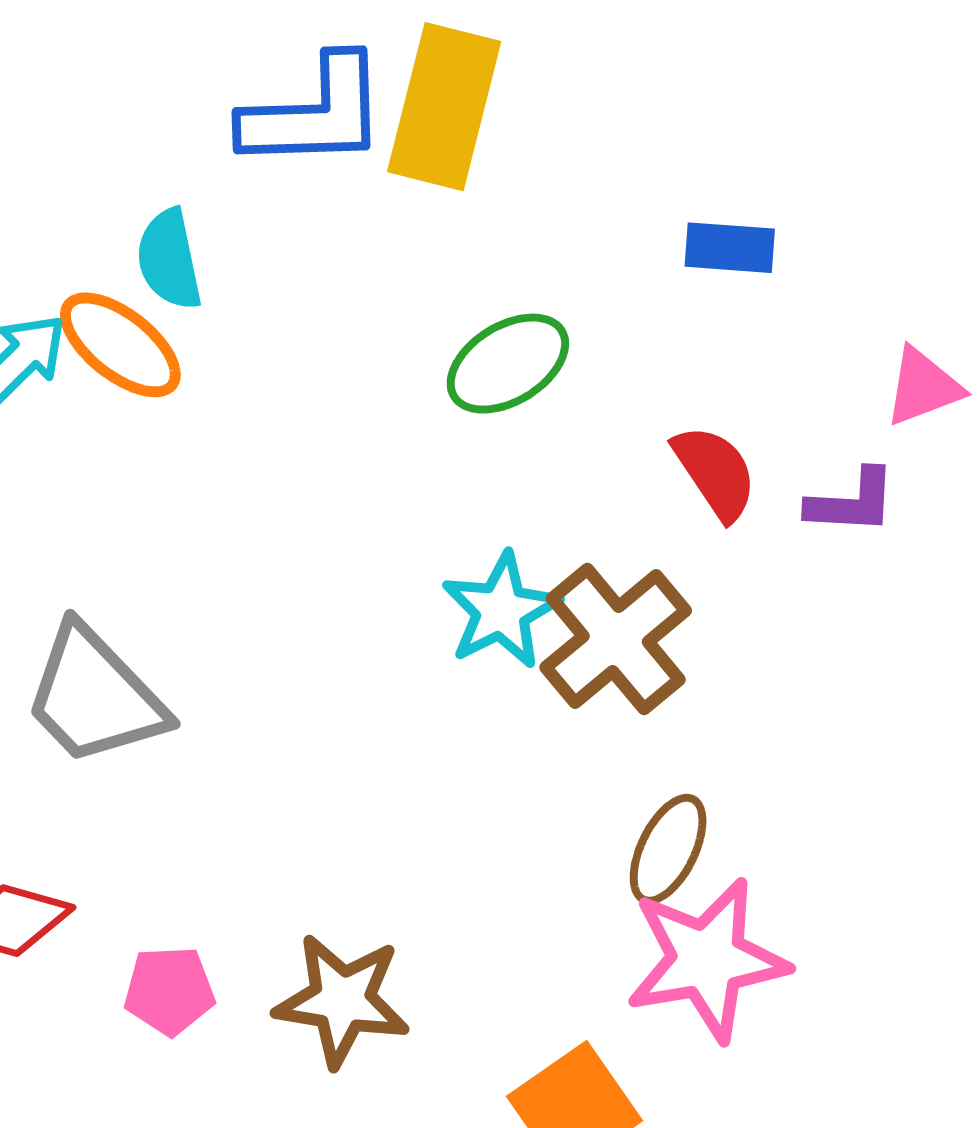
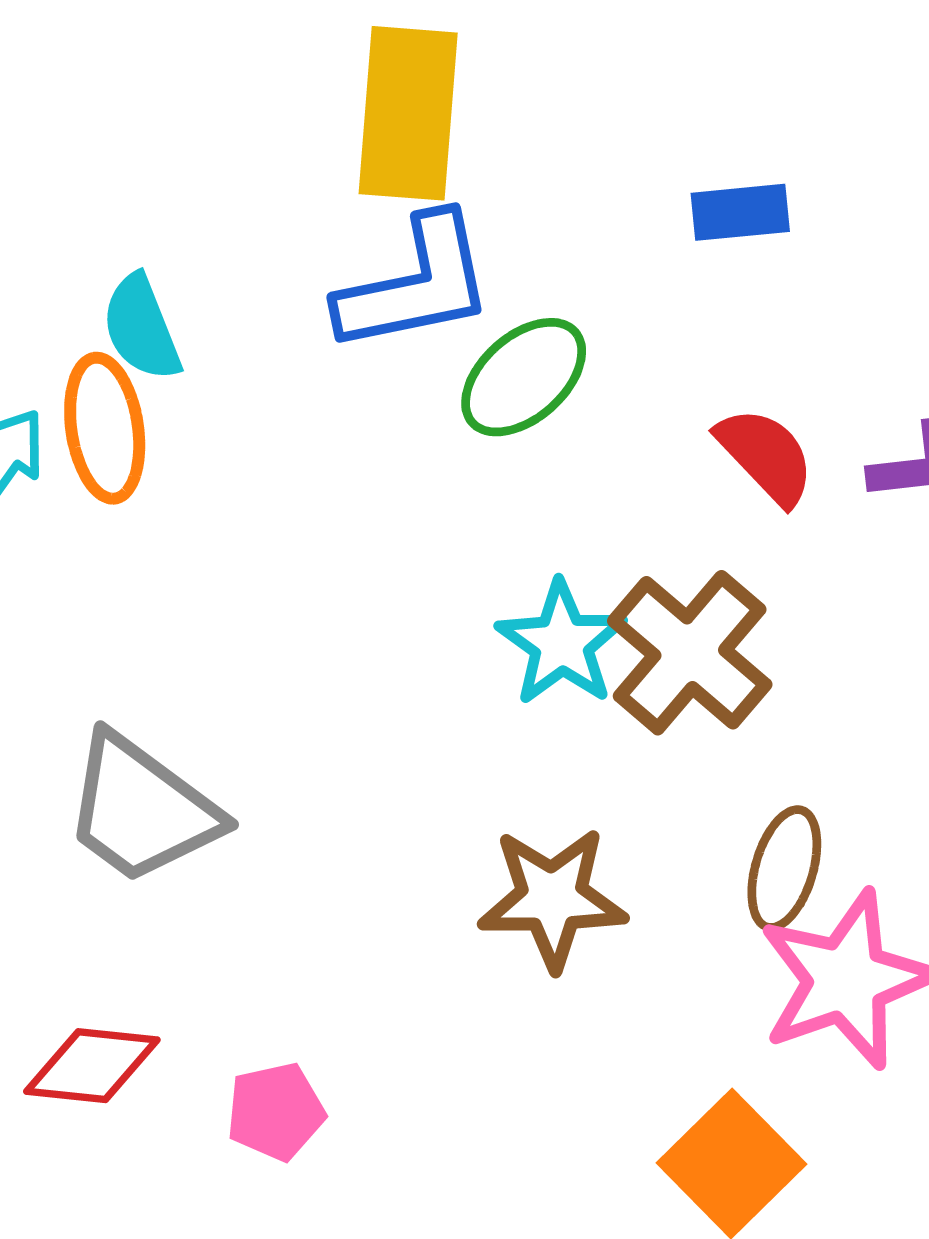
blue L-shape: (315, 113) -> (416, 284), moved
orange ellipse: (120, 345) -> (105, 428), turned 53
brown star: (342, 1000) -> (552, 898), moved

